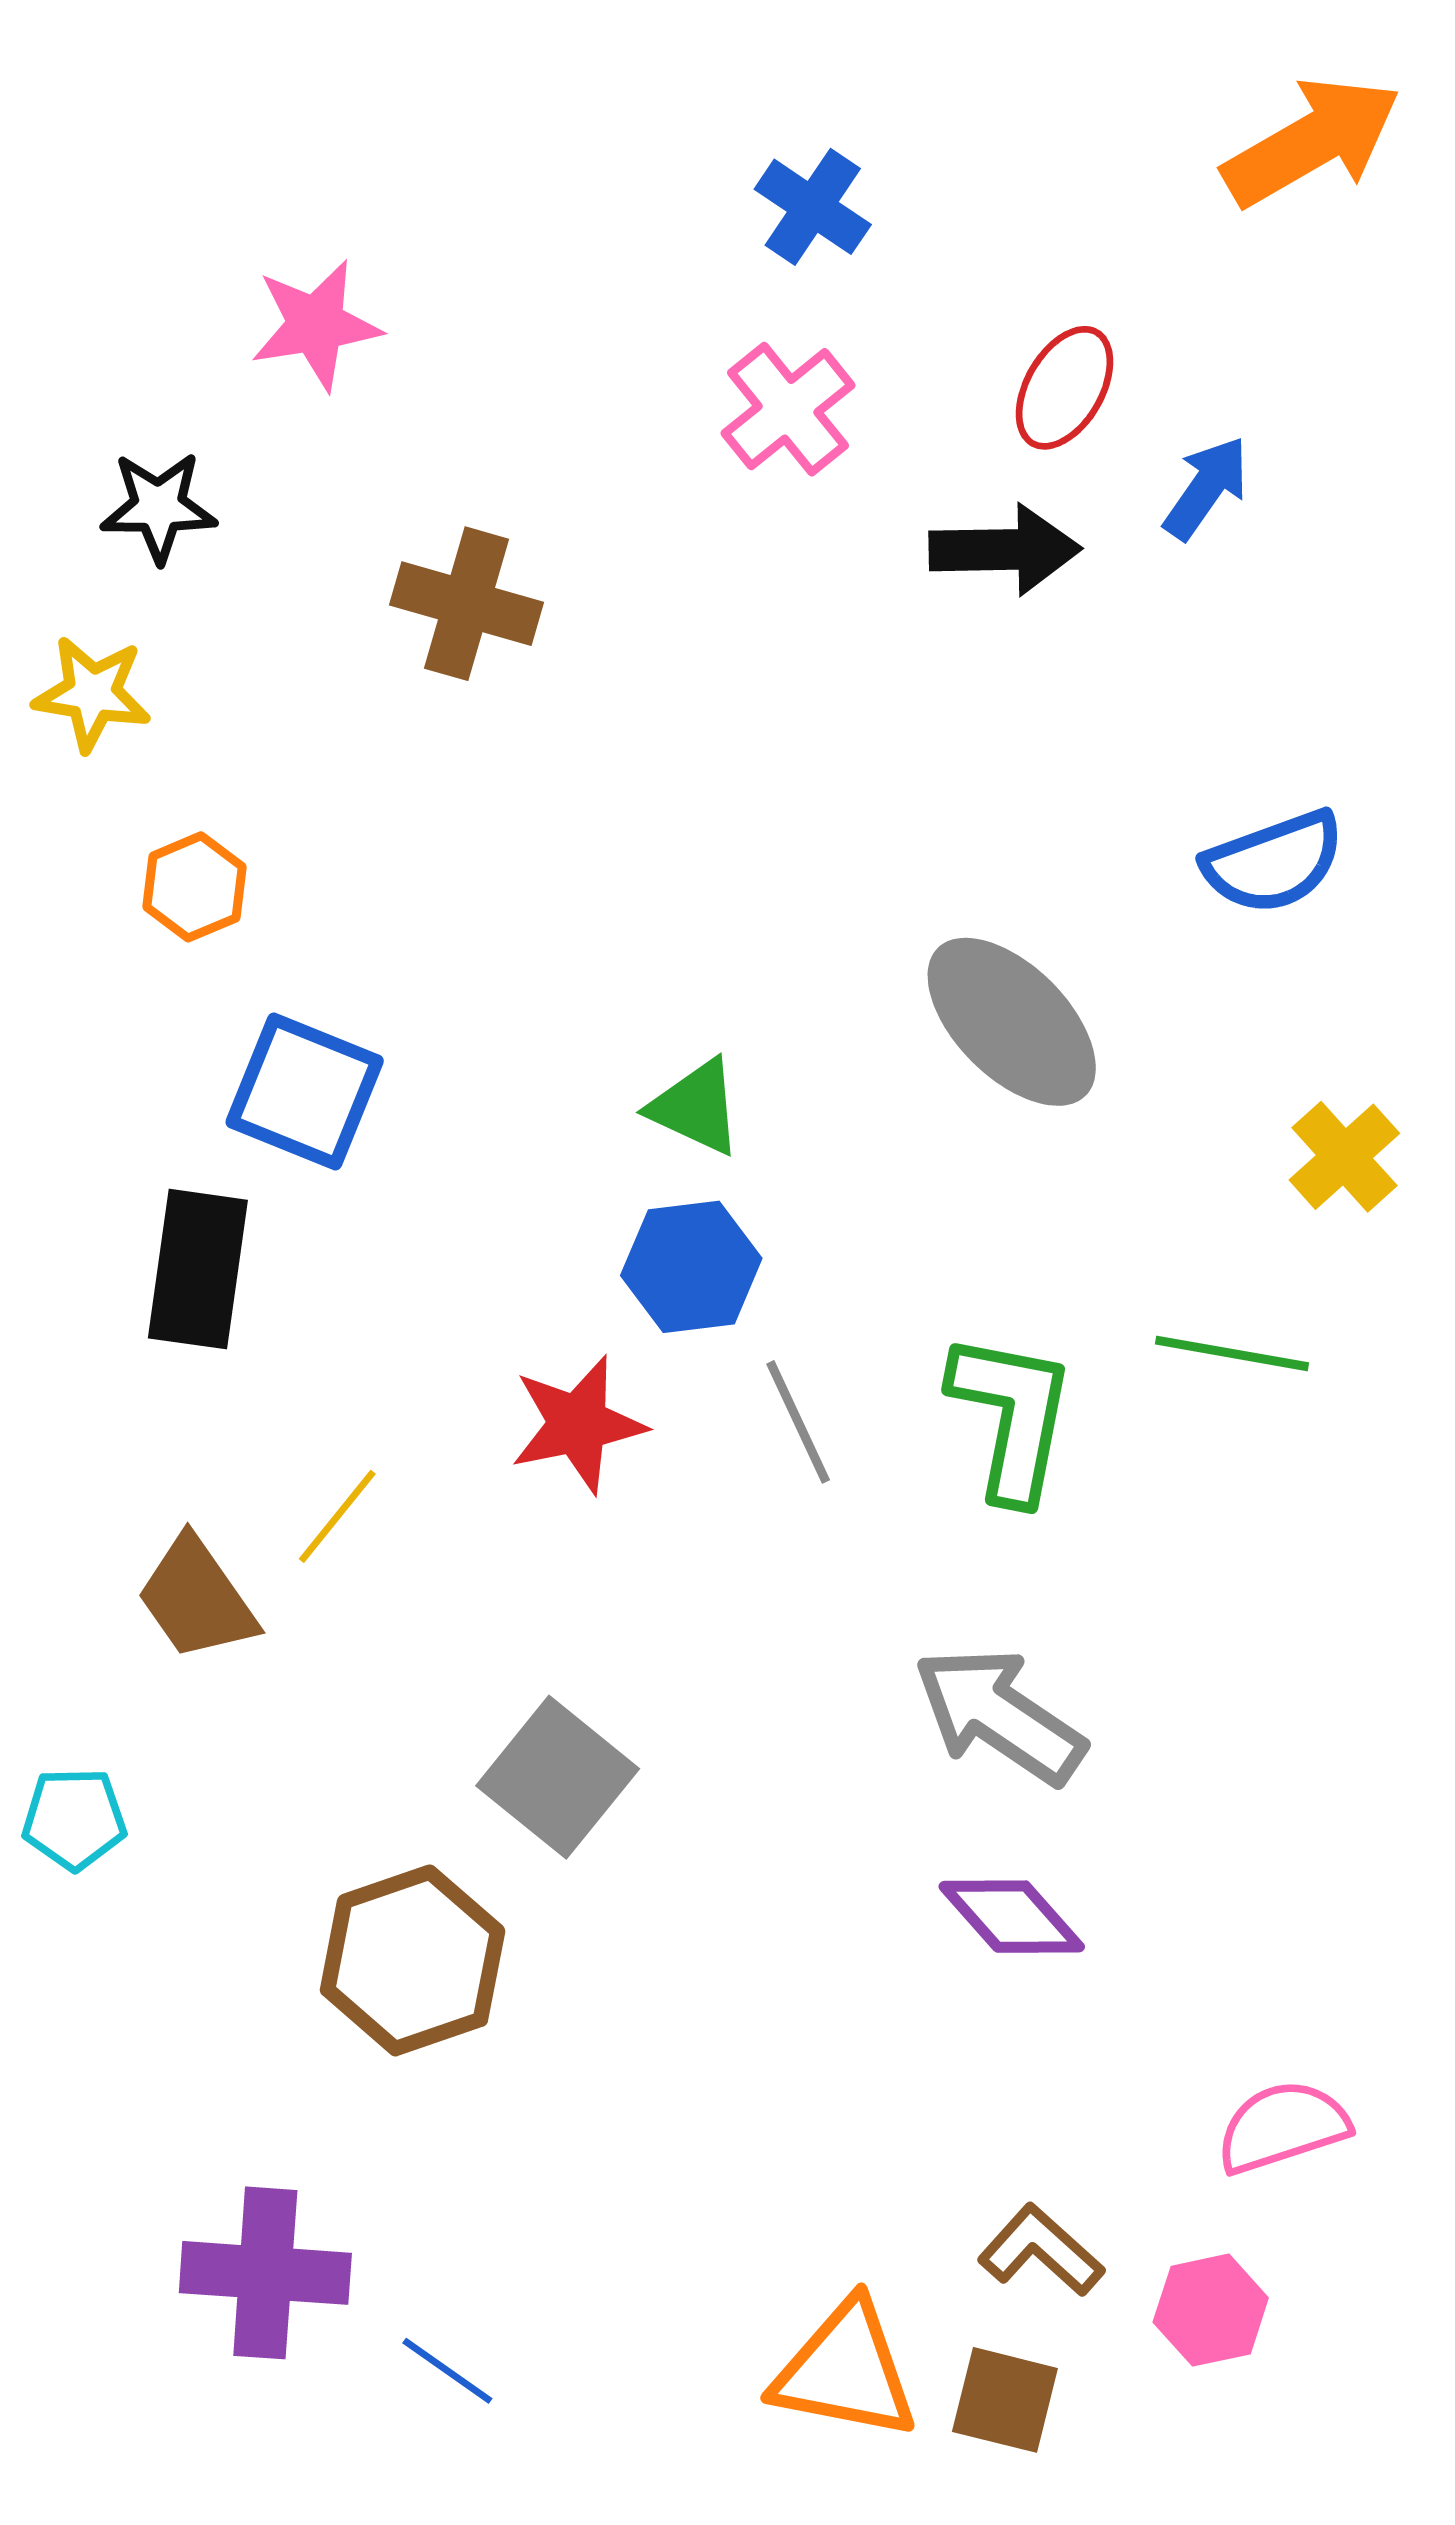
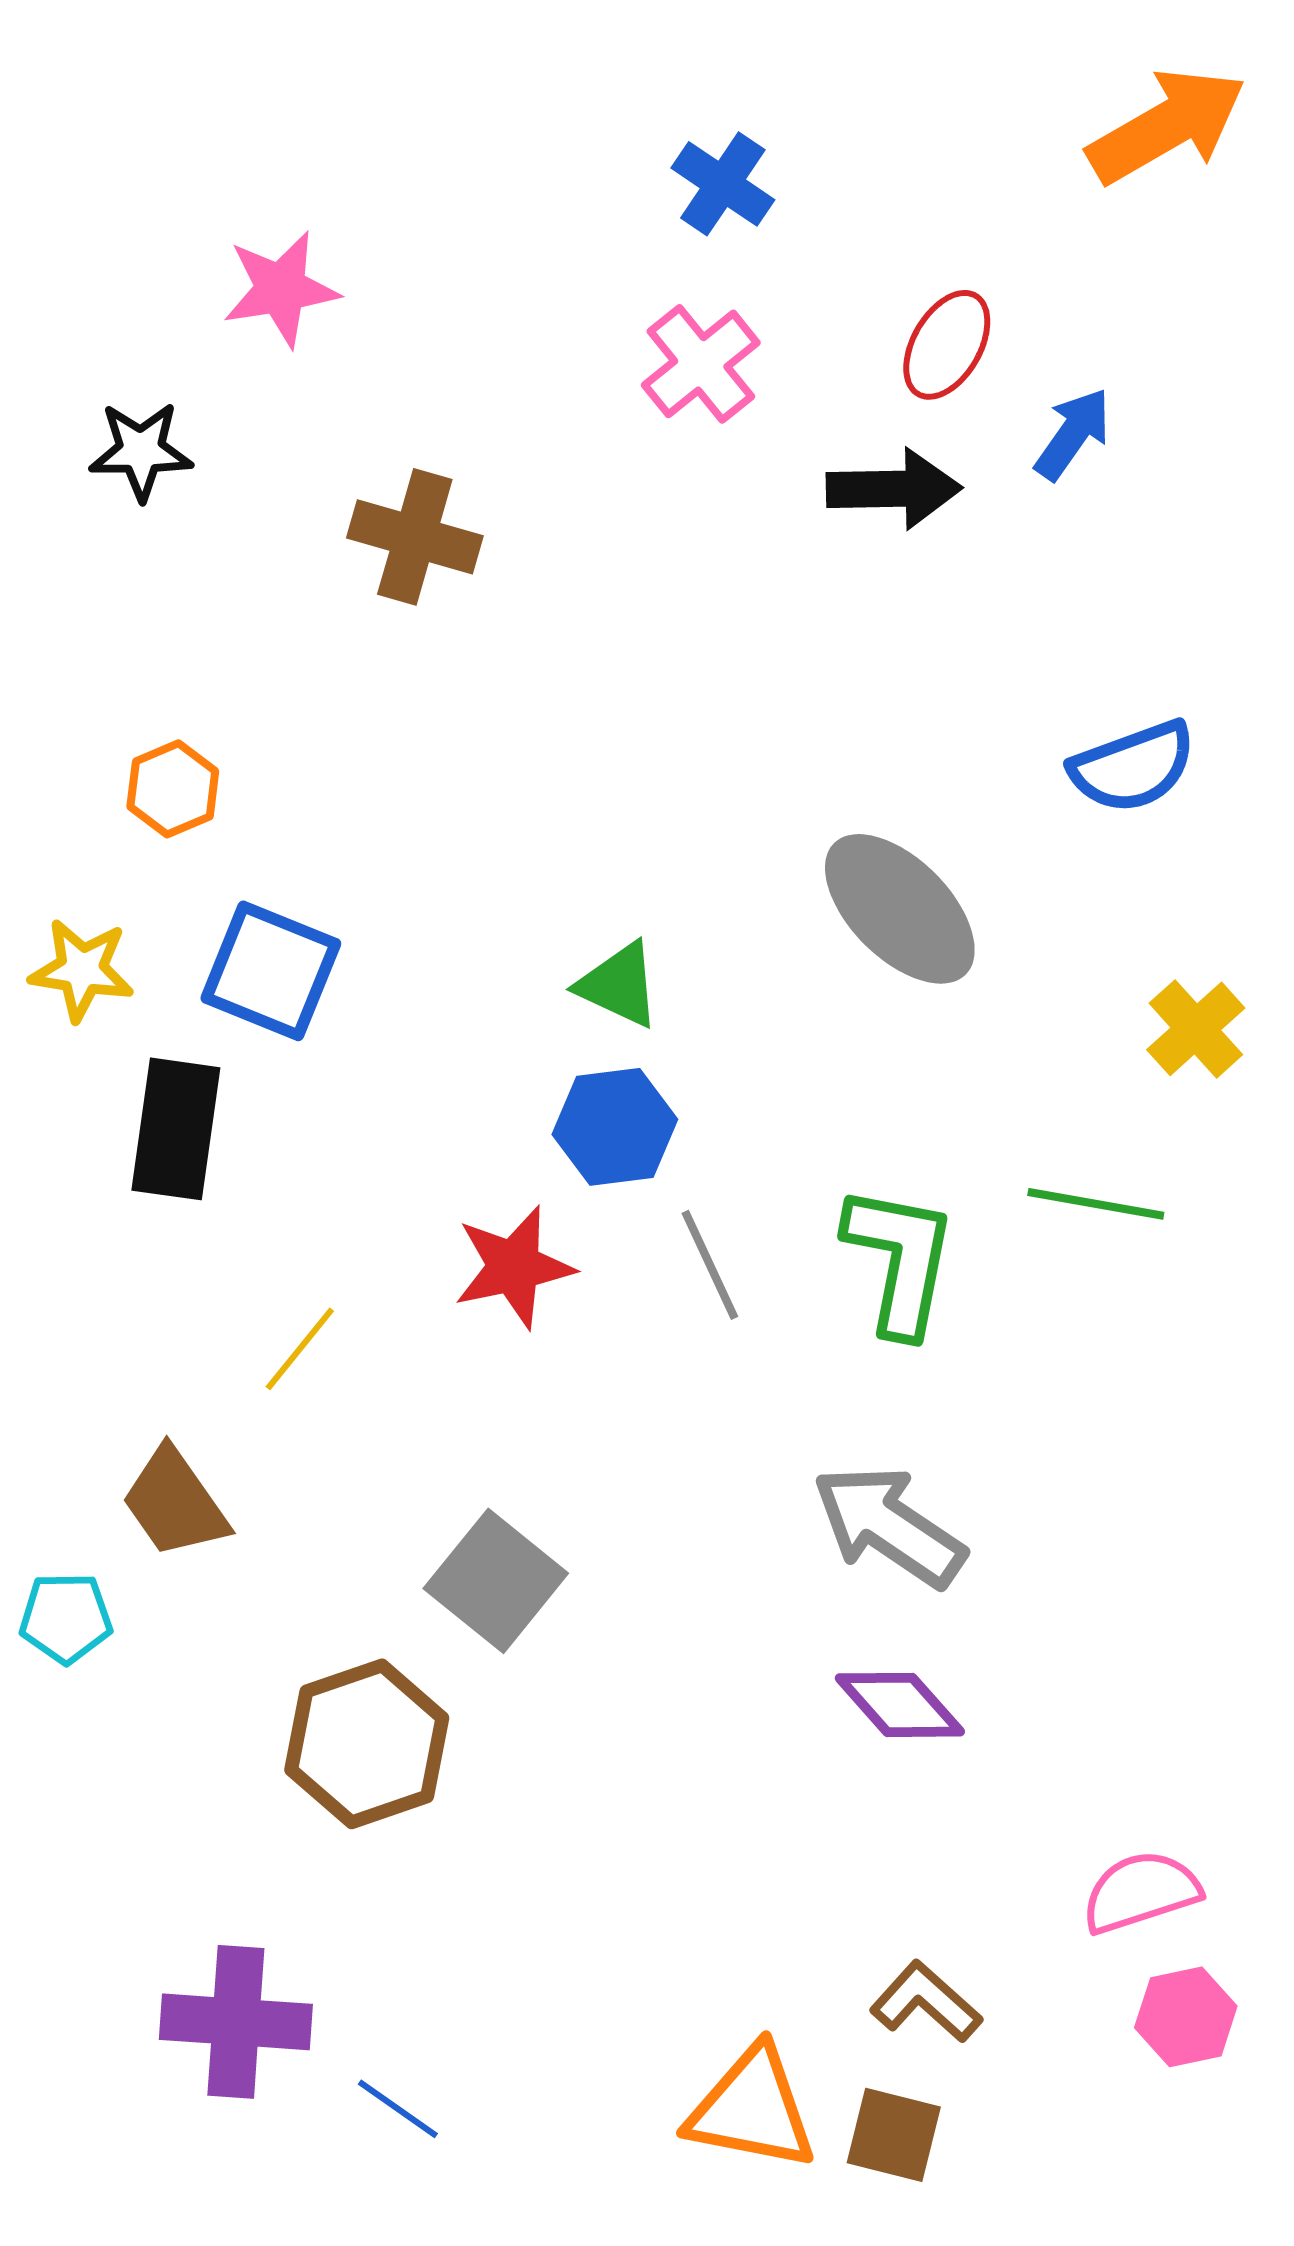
yellow star: (92, 694) -> (82, 970), moved
brown trapezoid: (197, 1598) -> (175, 1503), moved
pink hexagon: (1211, 2310) -> (1186, 2017), moved

